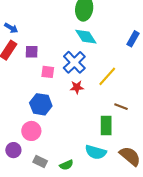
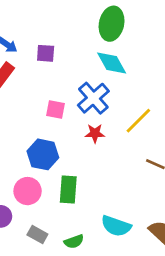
purple square: (32, 52) -> (46, 53), moved
green rectangle: (106, 126) -> (68, 190), moved

